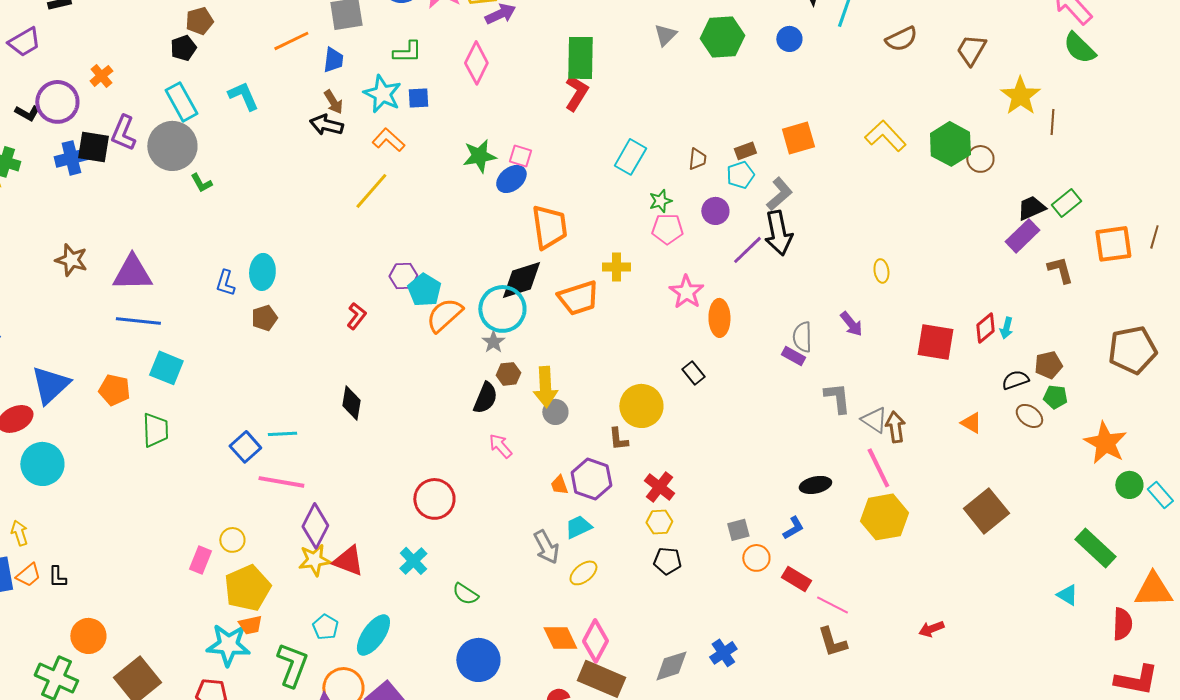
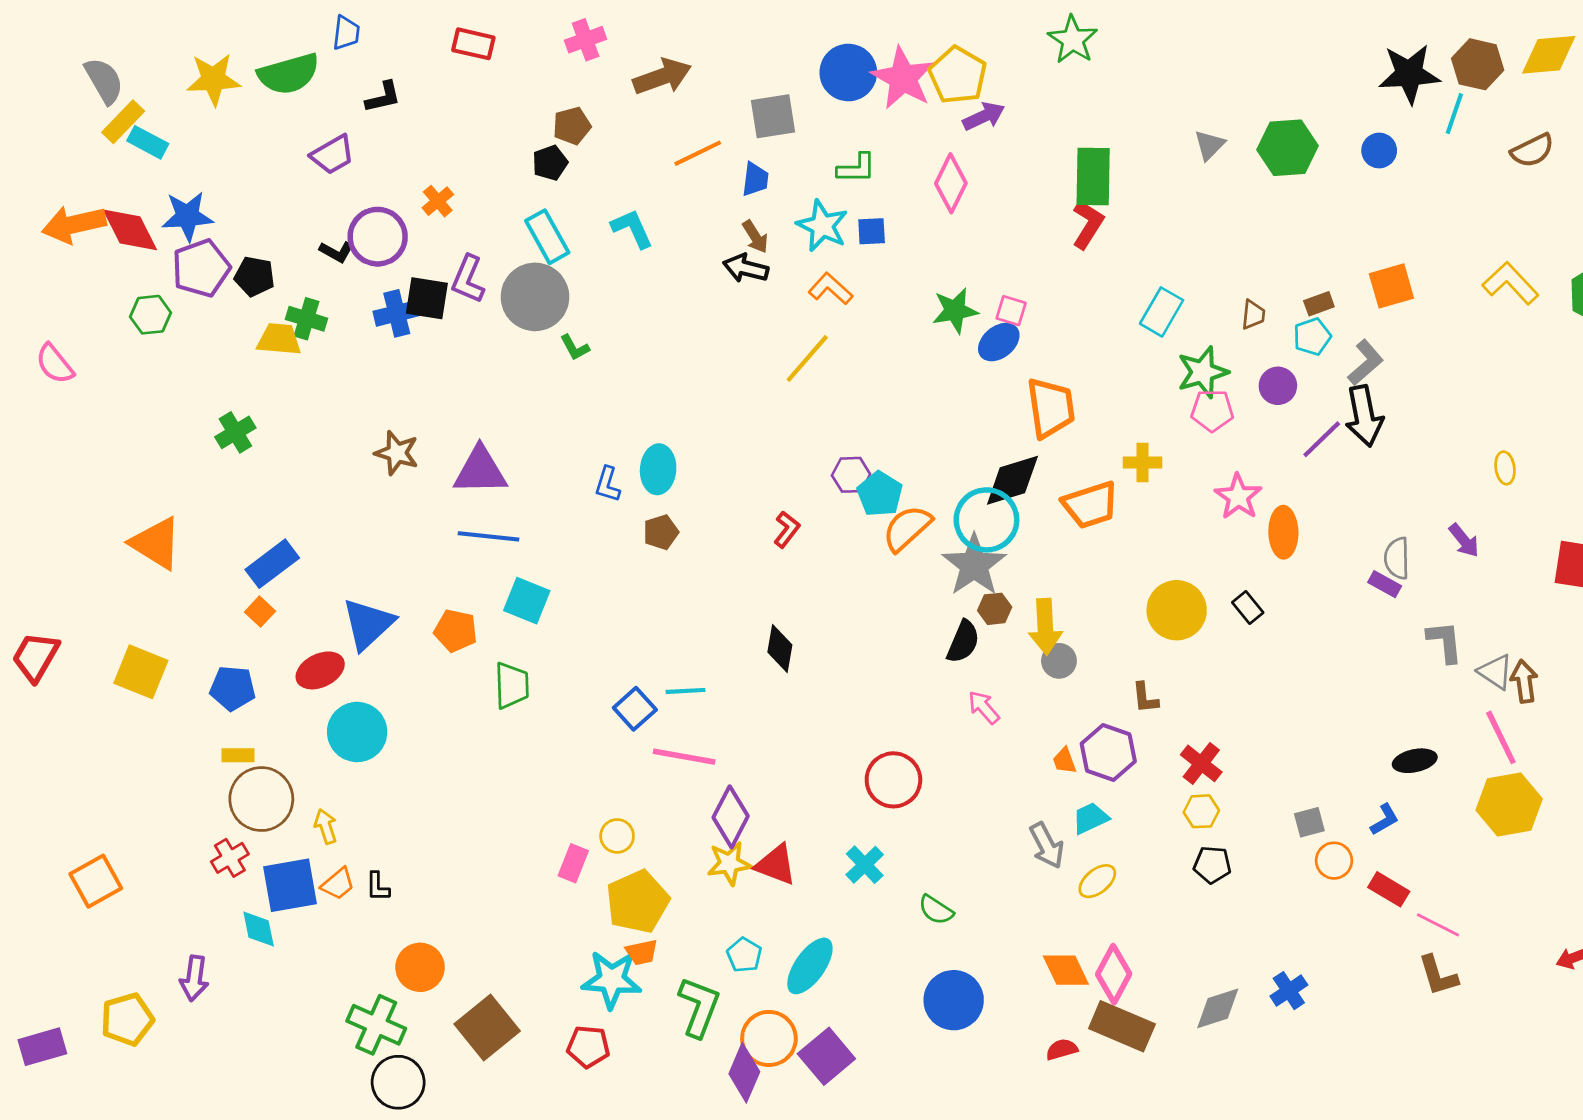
green star: (660, 201) -> (1203, 372), size x1.6
gray star: (493, 342) -> (974, 565), size x2.0
yellow circle: (641, 406) -> (1177, 610), moved

